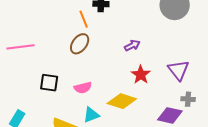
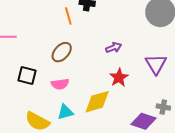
brown ellipse: (80, 44) -> (62, 52), moved
purple triangle: (178, 70) -> (156, 64), moved
yellow diamond: (122, 101) -> (97, 102), turned -40

